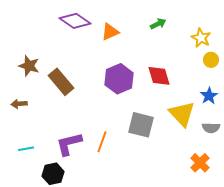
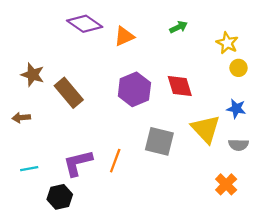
blue star: (209, 96) -> (236, 109), turned -30

